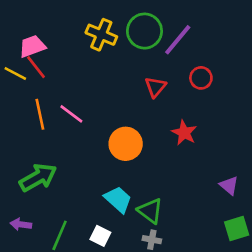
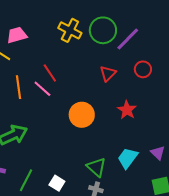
red line: (36, 67) -> (50, 73), moved
cyan trapezoid: (118, 199) -> (128, 158), moved, turned -100

